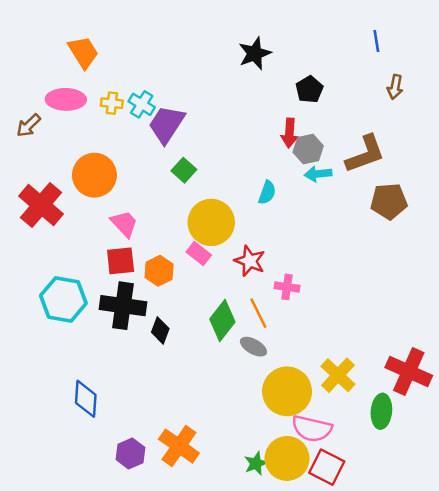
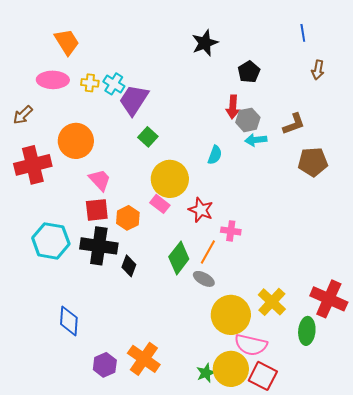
brown arrow: (29, 125) -> (23, 115), moved
brown L-shape: (365, 154) -> (294, 124), size x0.7
red cross: (41, 205) -> (33, 165), turned 36
orange line: (258, 313) -> (208, 252), turned 55

